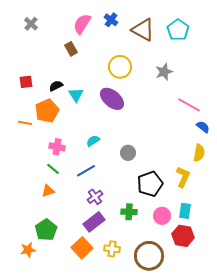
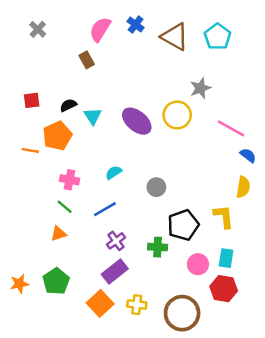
yellow circle: (120, 67) -> (177, 115), moved
yellow L-shape: (183, 177) -> (224, 216), turned -30
green cross: (129, 212) -> (158, 247), moved
orange star: (28, 250) -> (19, 284), moved

